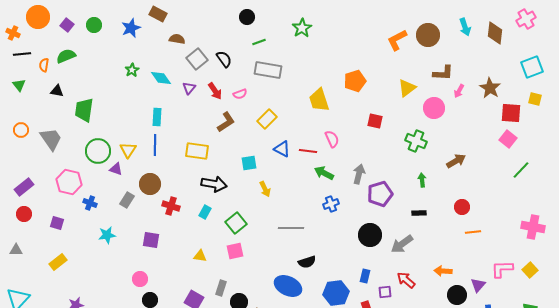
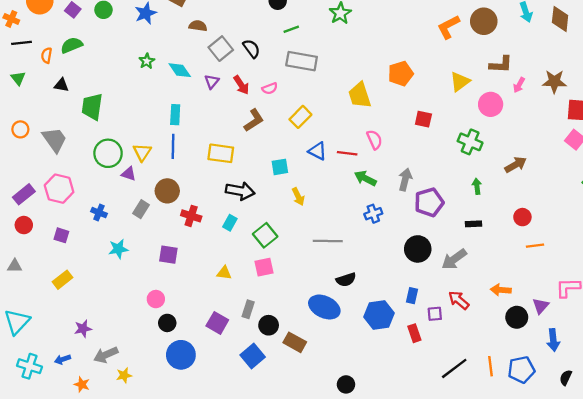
brown star: (490, 88) -> (554, 82), turned -30
pink hexagon: (69, 182) -> (59, 189), moved

